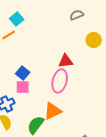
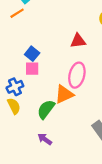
pink ellipse: (60, 81) -> (77, 75), moved

